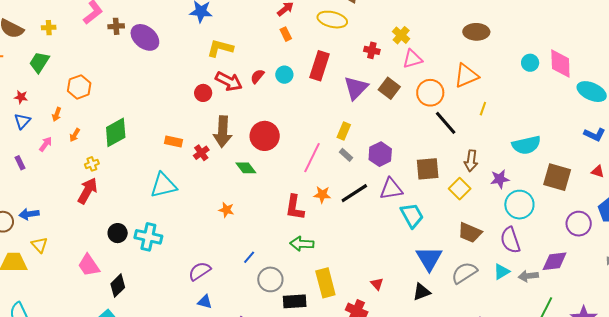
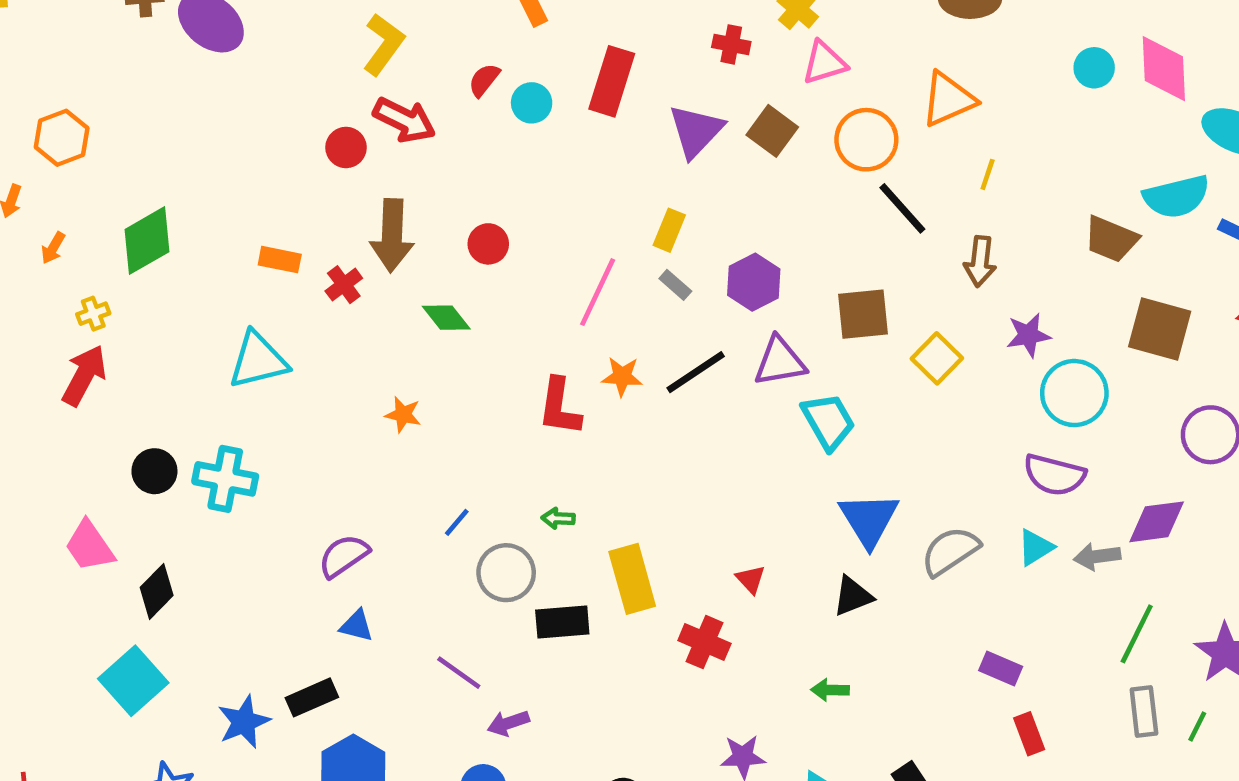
yellow L-shape: (220, 48) -> (384, 44), turned 112
red semicircle: (257, 76) -> (484, 80), moved
red circle: (265, 136) -> (488, 244), size x0.6
cyan semicircle: (526, 145) -> (1176, 197), moved
brown arrow: (471, 161) -> (980, 261), moved
brown trapezoid: (470, 233) -> (1111, 239), moved
purple semicircle: (510, 240) -> (1054, 475), turned -56
green arrow: (302, 244) -> (558, 518), moved, size x0.6

